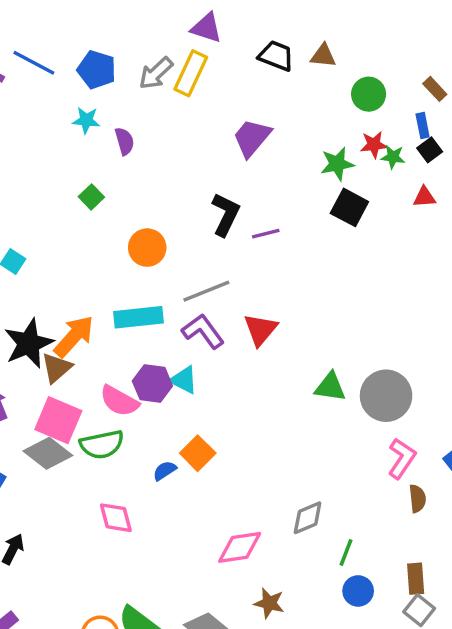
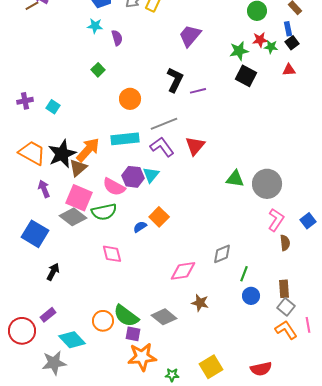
cyan triangle: (184, 380) -> (151, 175), turned 42

